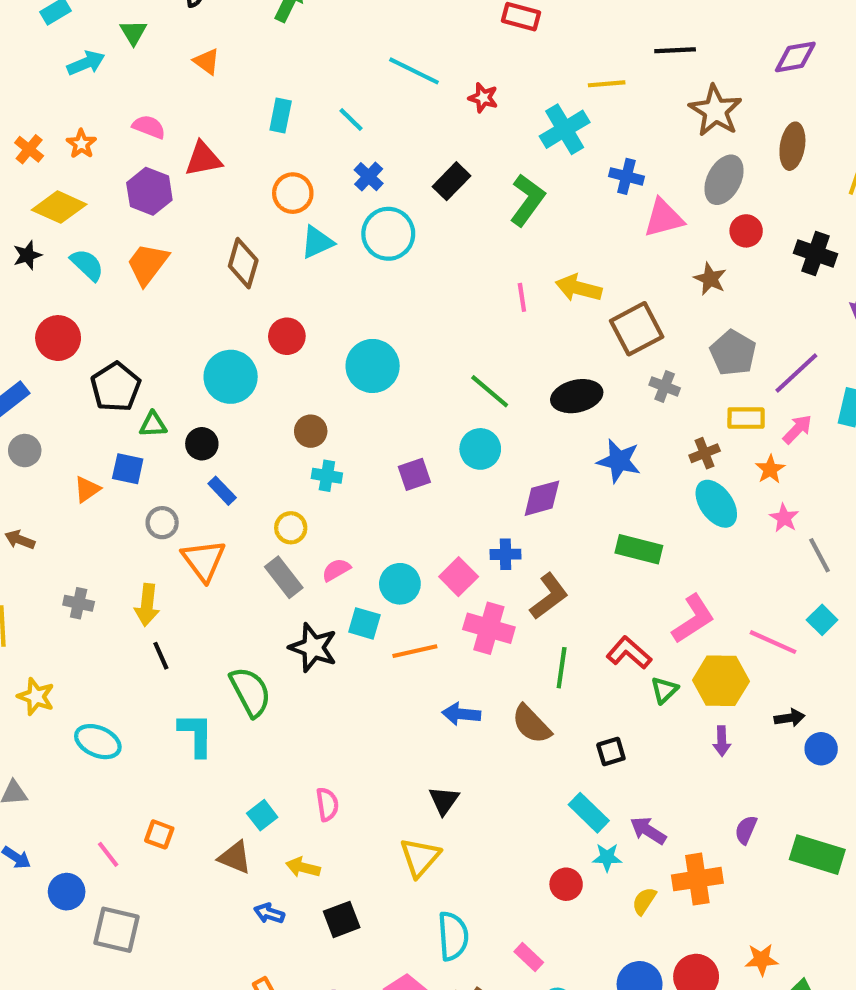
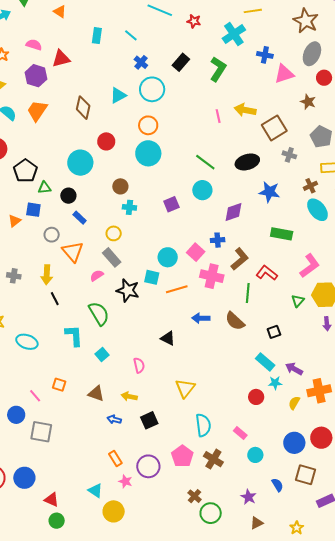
orange circle: (293, 193) -> (148, 125), moved
pink semicircle: (336, 570) -> (97, 276), moved
red L-shape: (629, 653) -> (267, 273), moved
black triangle: (444, 800) -> (168, 338), moved, turned -35
cyan square: (262, 815) -> (102, 354), moved

